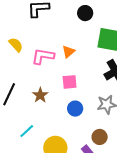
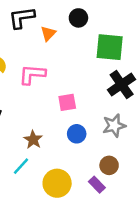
orange triangle: (68, 52) -> (48, 33), moved
brown star: (40, 95) -> (33, 140), moved

